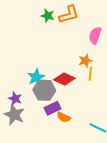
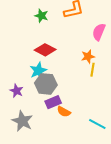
green star: (48, 16) -> (41, 16), moved
red diamond: (64, 79) -> (45, 50), moved
gray star: (14, 115) -> (22, 121), moved

